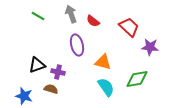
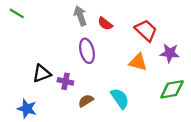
green line: (38, 16) -> (17, 13), moved
orange triangle: (103, 62) -> (138, 62), moved
green diamond: (137, 79) -> (172, 89), moved
brown semicircle: (51, 89) -> (86, 101), moved, turned -48

